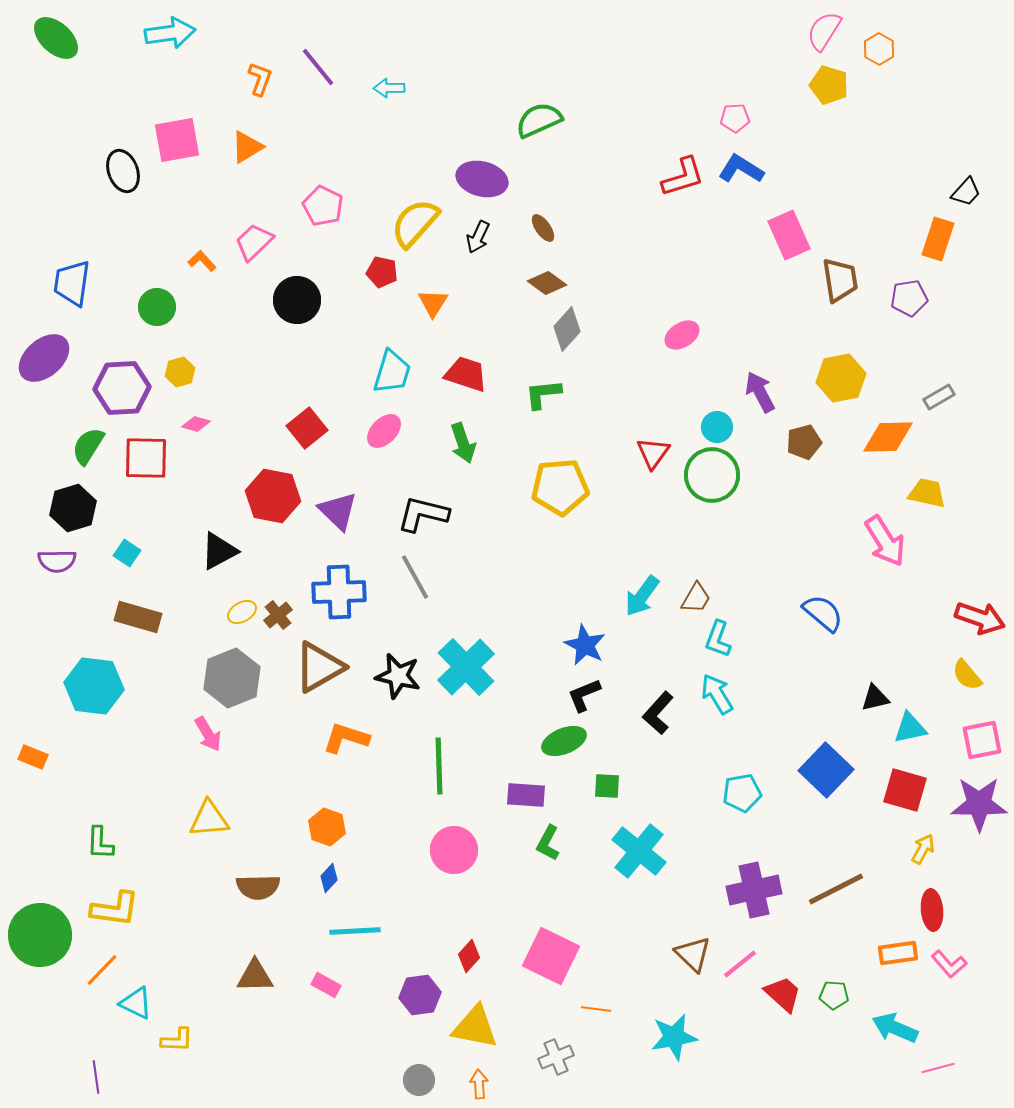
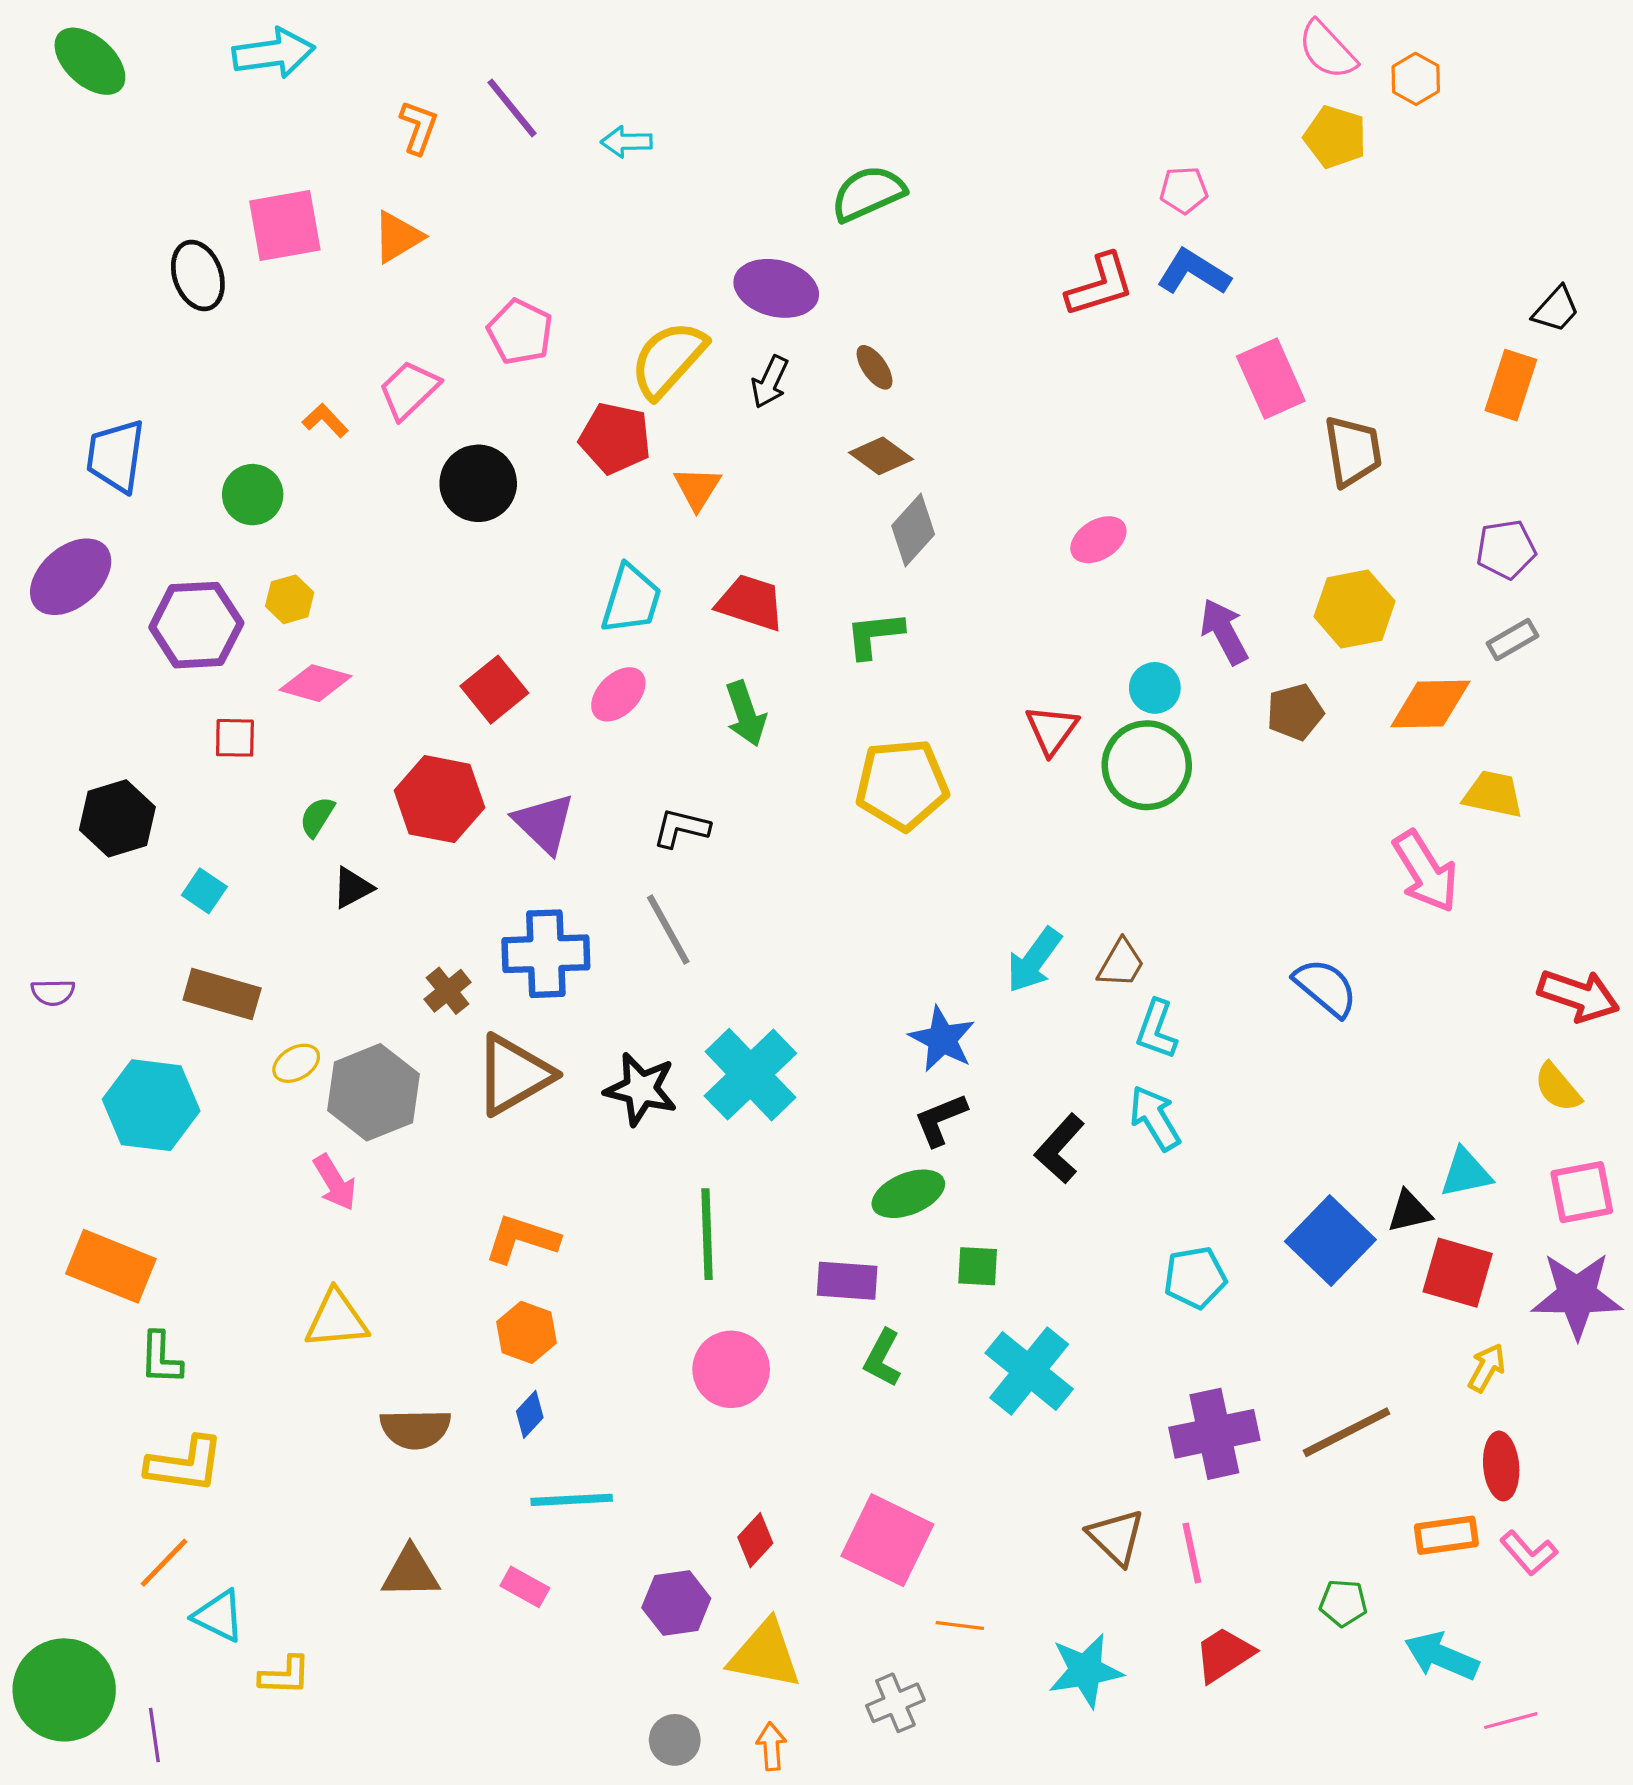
pink semicircle: (824, 31) -> (1327, 50), turned -75
red pentagon: (382, 272) -> (615, 438), size x1.4
purple pentagon: (909, 298) -> (1506, 549), moved
pink diamond: (196, 424) -> (315, 683), size x1.5
green semicircle: (88, 446) -> (317, 817), moved, size x0.7
red square: (146, 458) -> (235, 738), size x0.6
black L-shape: (423, 514) -> (681, 828), size x0.7
black triangle: (219, 551) -> (353, 888), size x0.7
purple semicircle: (57, 561) -> (53, 992), moved, size x0.7
yellow ellipse: (242, 612) -> (296, 1063), moved
black triangle: (875, 698) -> (1409, 1211), moved
orange L-shape: (346, 738) -> (522, 1239), moved
orange rectangle: (33, 757) -> (111, 1266), moved, size x1.8
green circle: (40, 935) -> (64, 1690), moved
pink line: (740, 964) -> (1192, 1553), turned -63
red trapezoid: (783, 994) -> (1224, 1655), moved, turned -75

